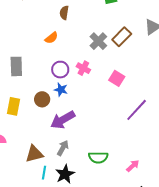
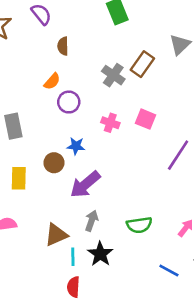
pink cross: (83, 68) -> (110, 123), moved
purple circle: (60, 70) -> (69, 102), moved

